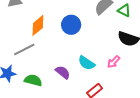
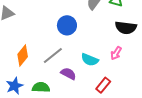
orange diamond: (38, 25) -> (23, 56), moved
gray line: (24, 50) -> (53, 55), moved

